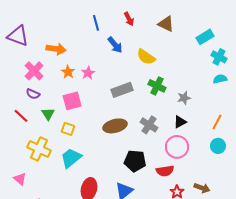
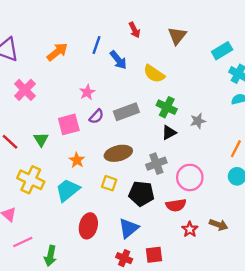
blue line: (96, 23) -> (96, 45), moved, turned 35
brown triangle: (166, 24) -> (177, 36), turned 42
orange arrow: (56, 49) -> (57, 52), moved, turned -48
orange star: (68, 72) -> (77, 160), moved
purple semicircle: (33, 94) -> (96, 116), moved, turned -72
black triangle: (180, 122) -> (169, 133), moved
gray cross: (149, 125) -> (156, 164), moved, turned 36
yellow square: (68, 129) -> (109, 183), moved

